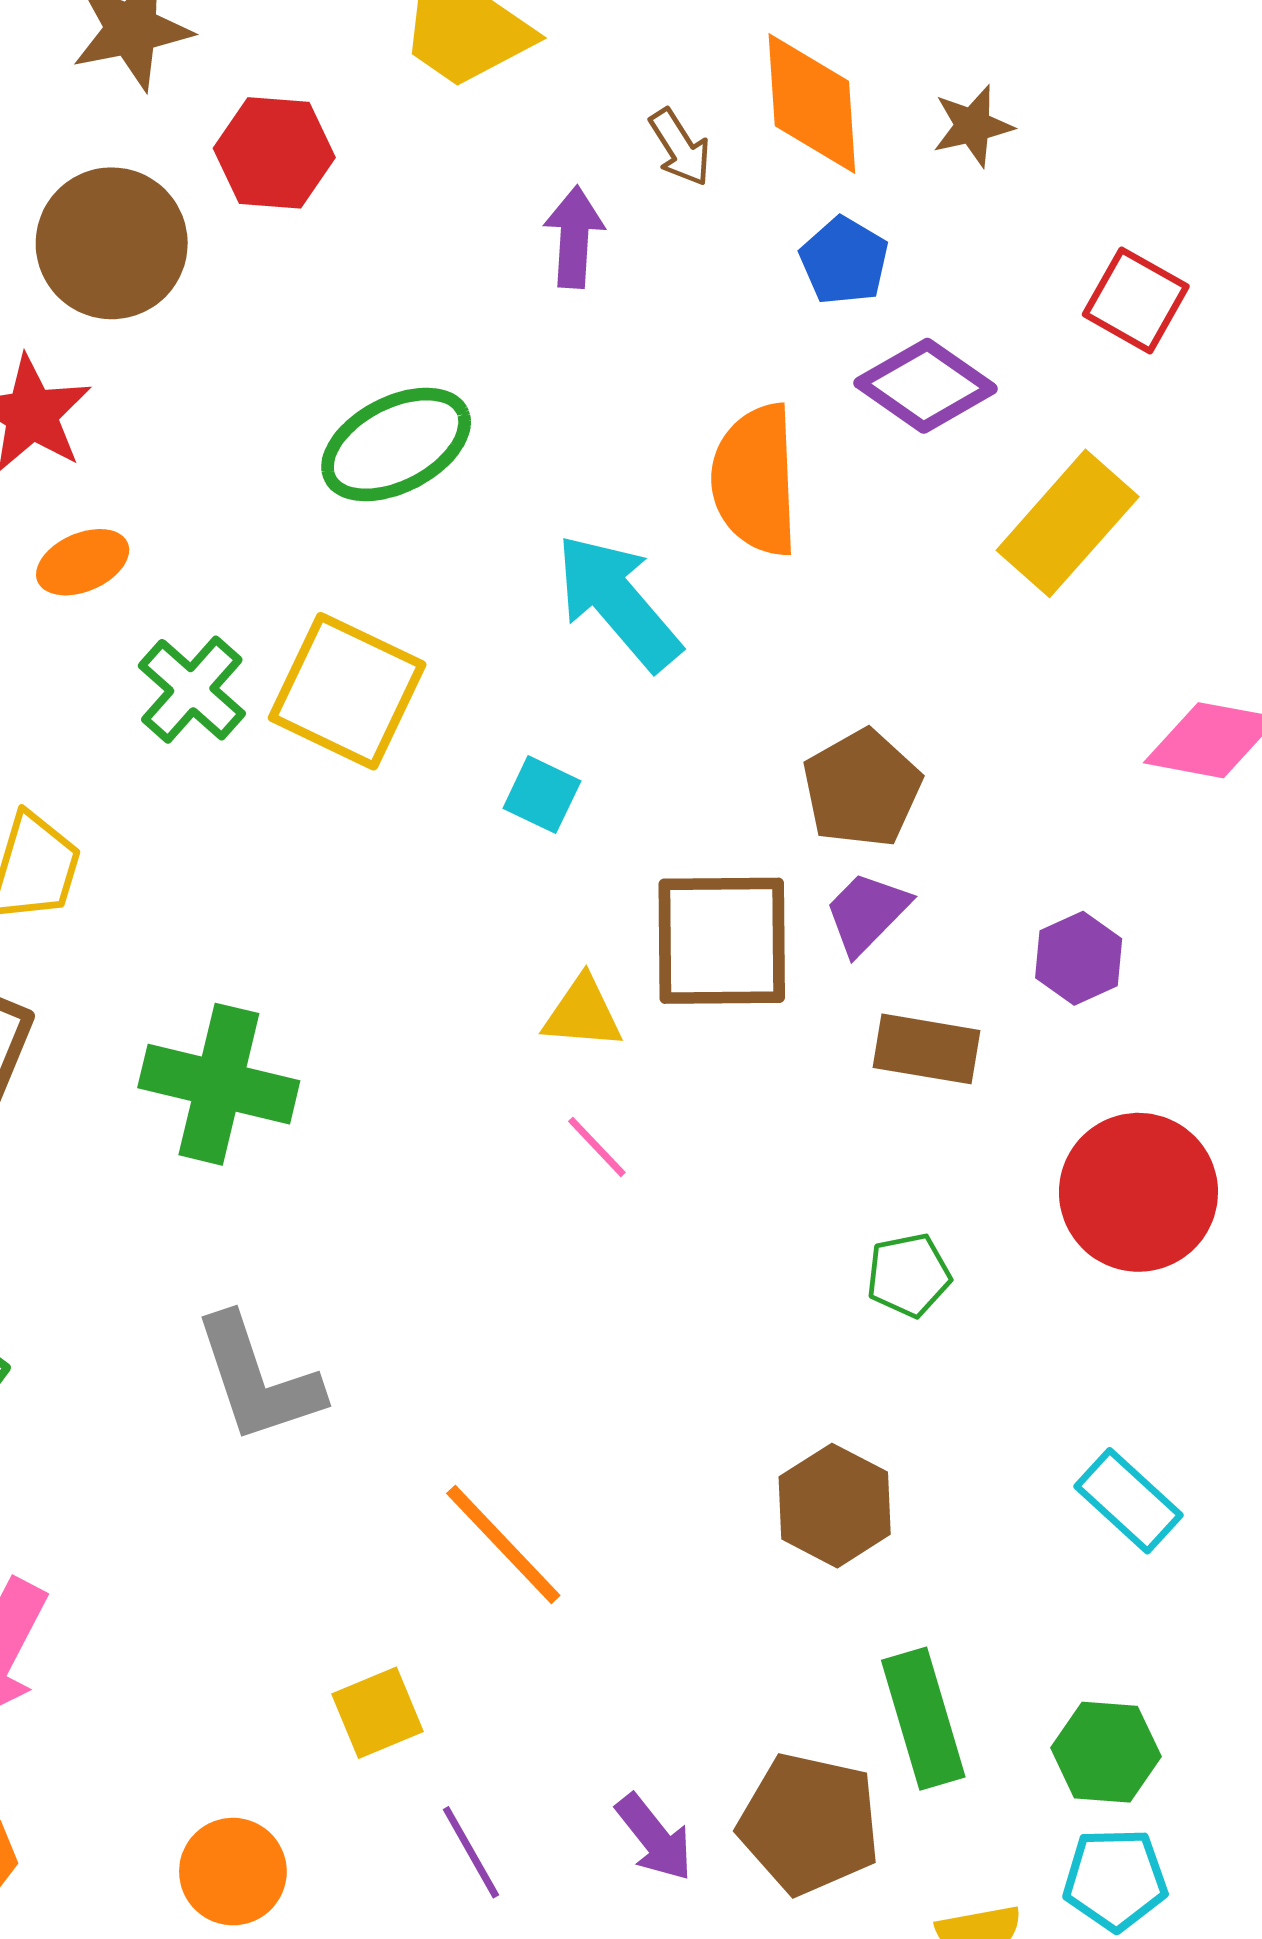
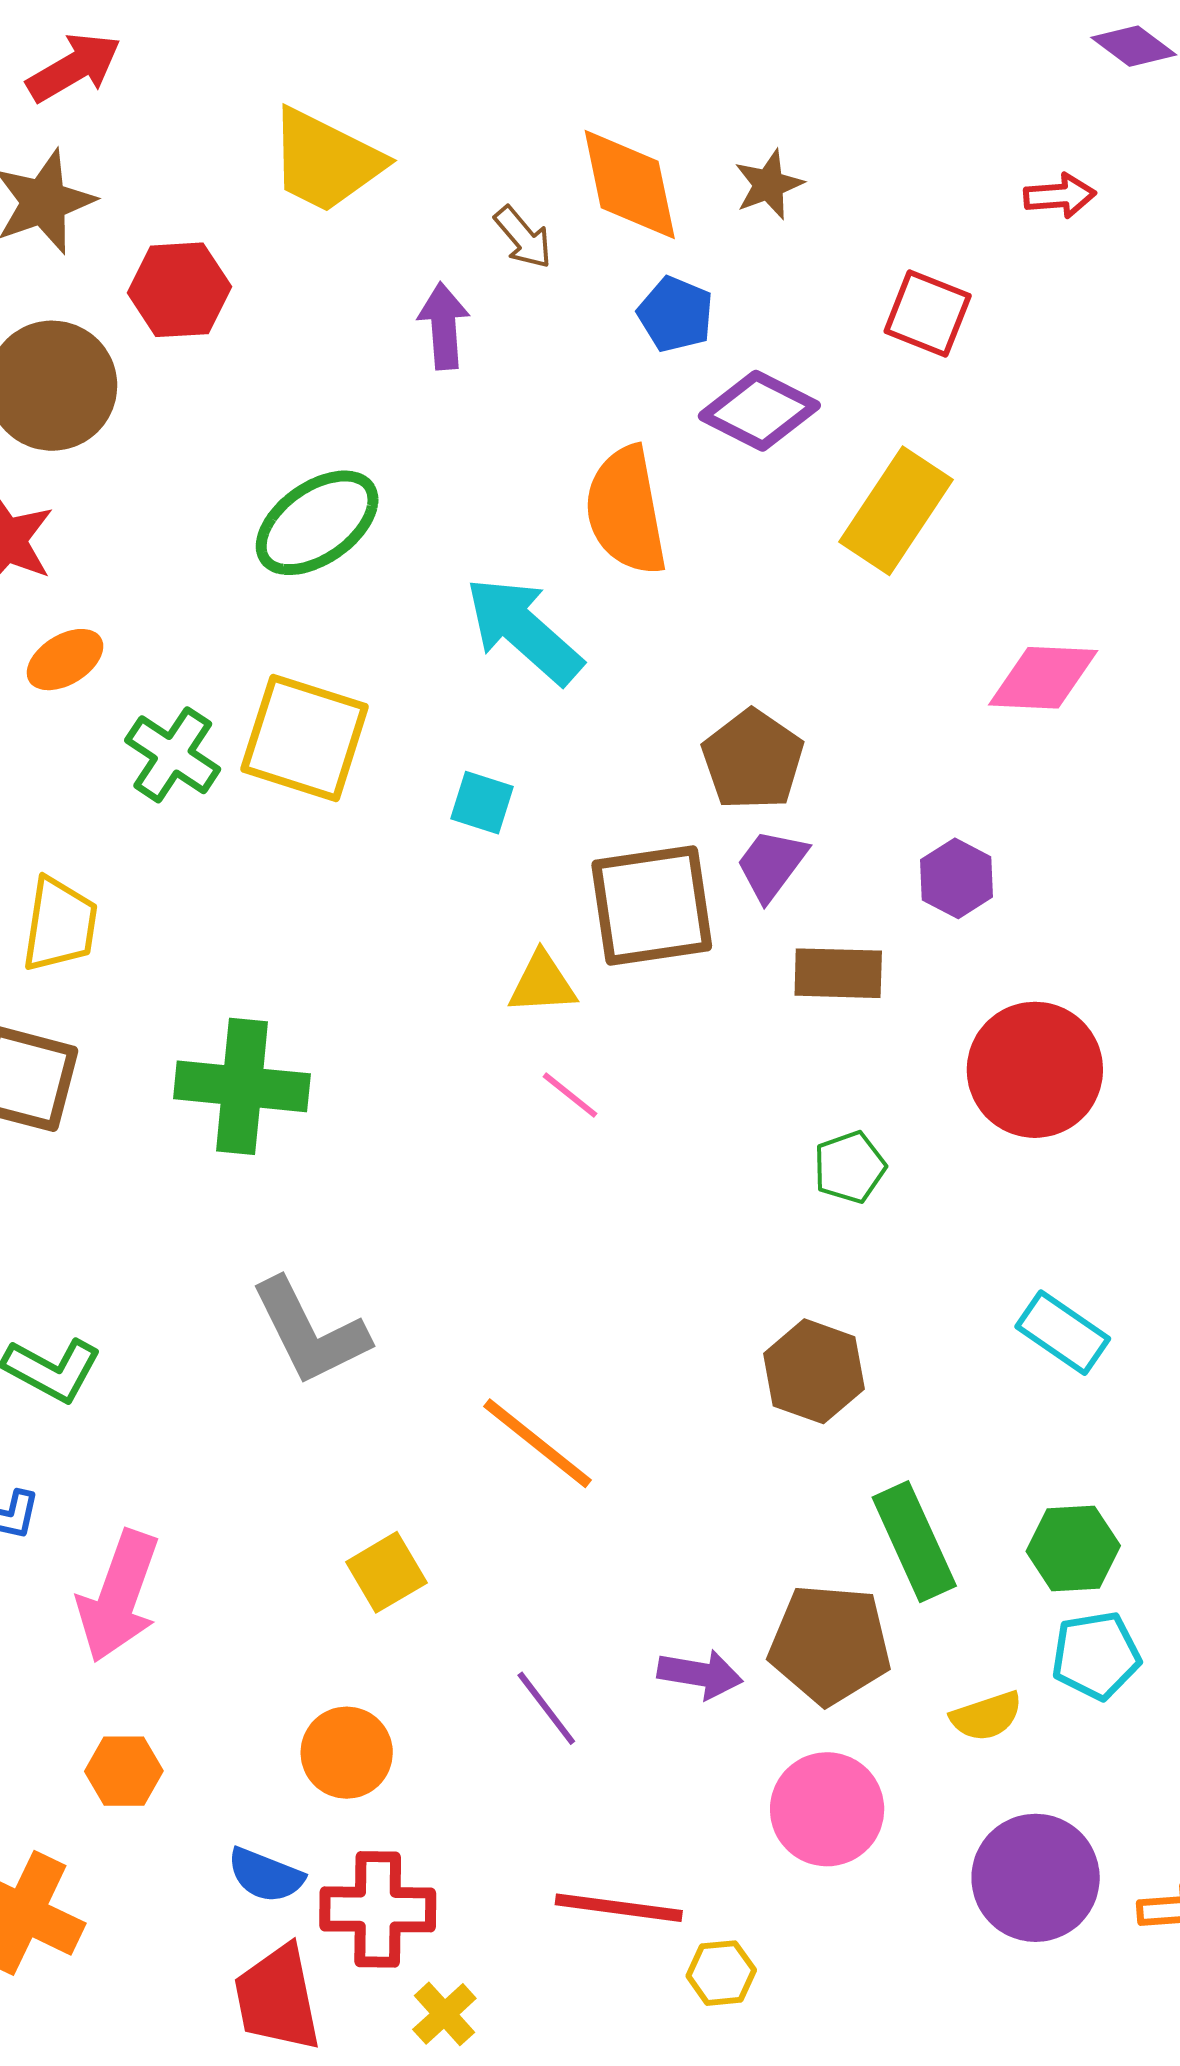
yellow square: (377, 1713) -> (386, 1572), moved
purple arrow: (654, 1838) -> (700, 1674), turned -34

